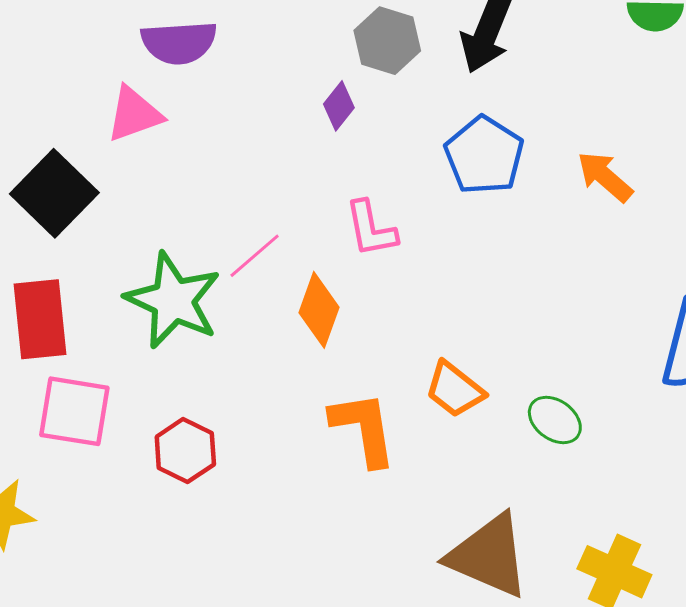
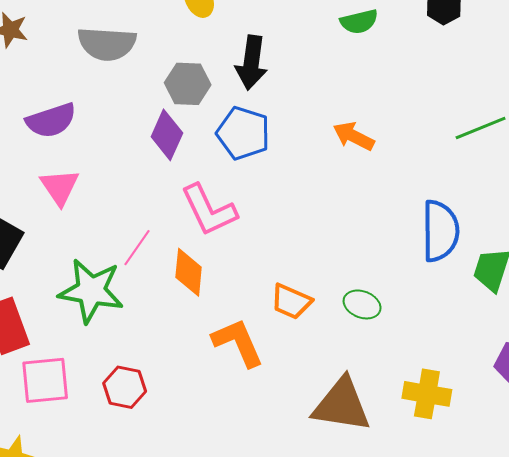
purple diamond: (339, 106) -> (167, 135), size x1.5
pink triangle: (134, 114) -> (60, 187), moved, turned -30
blue pentagon: (484, 155) -> (243, 133), moved
pink L-shape: (371, 229) -> (209, 210), size x1.4

